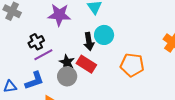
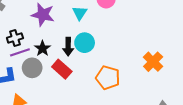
black star: (67, 62) -> (43, 48), moved
gray circle: (67, 76) -> (32, 68), moved

